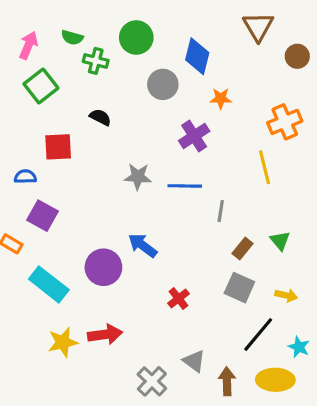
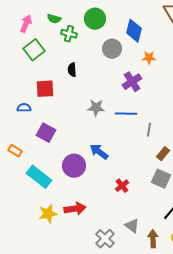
black semicircle: (100, 117) -> (72, 70), turned -120
purple square: (43, 216) -> (46, 133), moved

